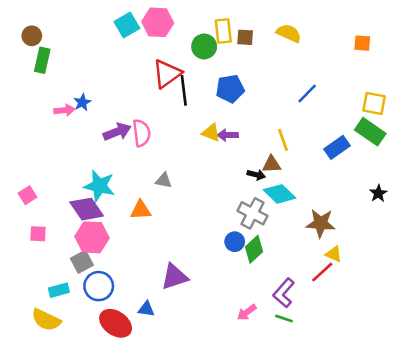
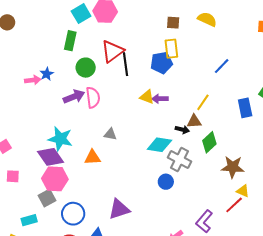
yellow rectangle: (223, 31) -> (171, 49), moved
green circle: (204, 46) -> (86, 68), moved
green rectangle: (42, 60) -> (70, 41), moved
yellow line: (283, 140) -> (203, 102), turned 54
blue rectangle: (337, 147) -> (245, 108), turned -66
cyan diamond: (279, 194) -> (159, 145), moved, turned -35
green diamond: (254, 249) -> (209, 142), moved
blue circle: (99, 286) -> (73, 214), moved

